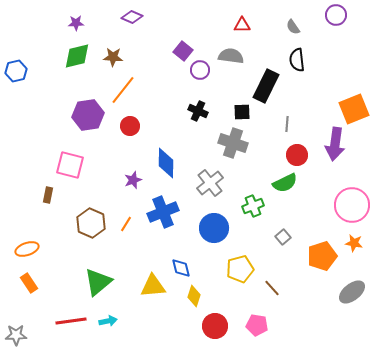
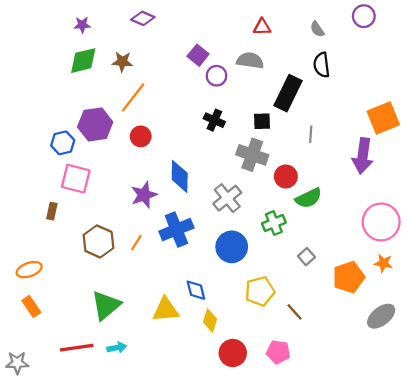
blue hexagon: (16, 71) -> (63, 143), moved
red circle: (297, 155) -> (286, 176), moved
purple star: (133, 180) -> (144, 195), size x1.4

